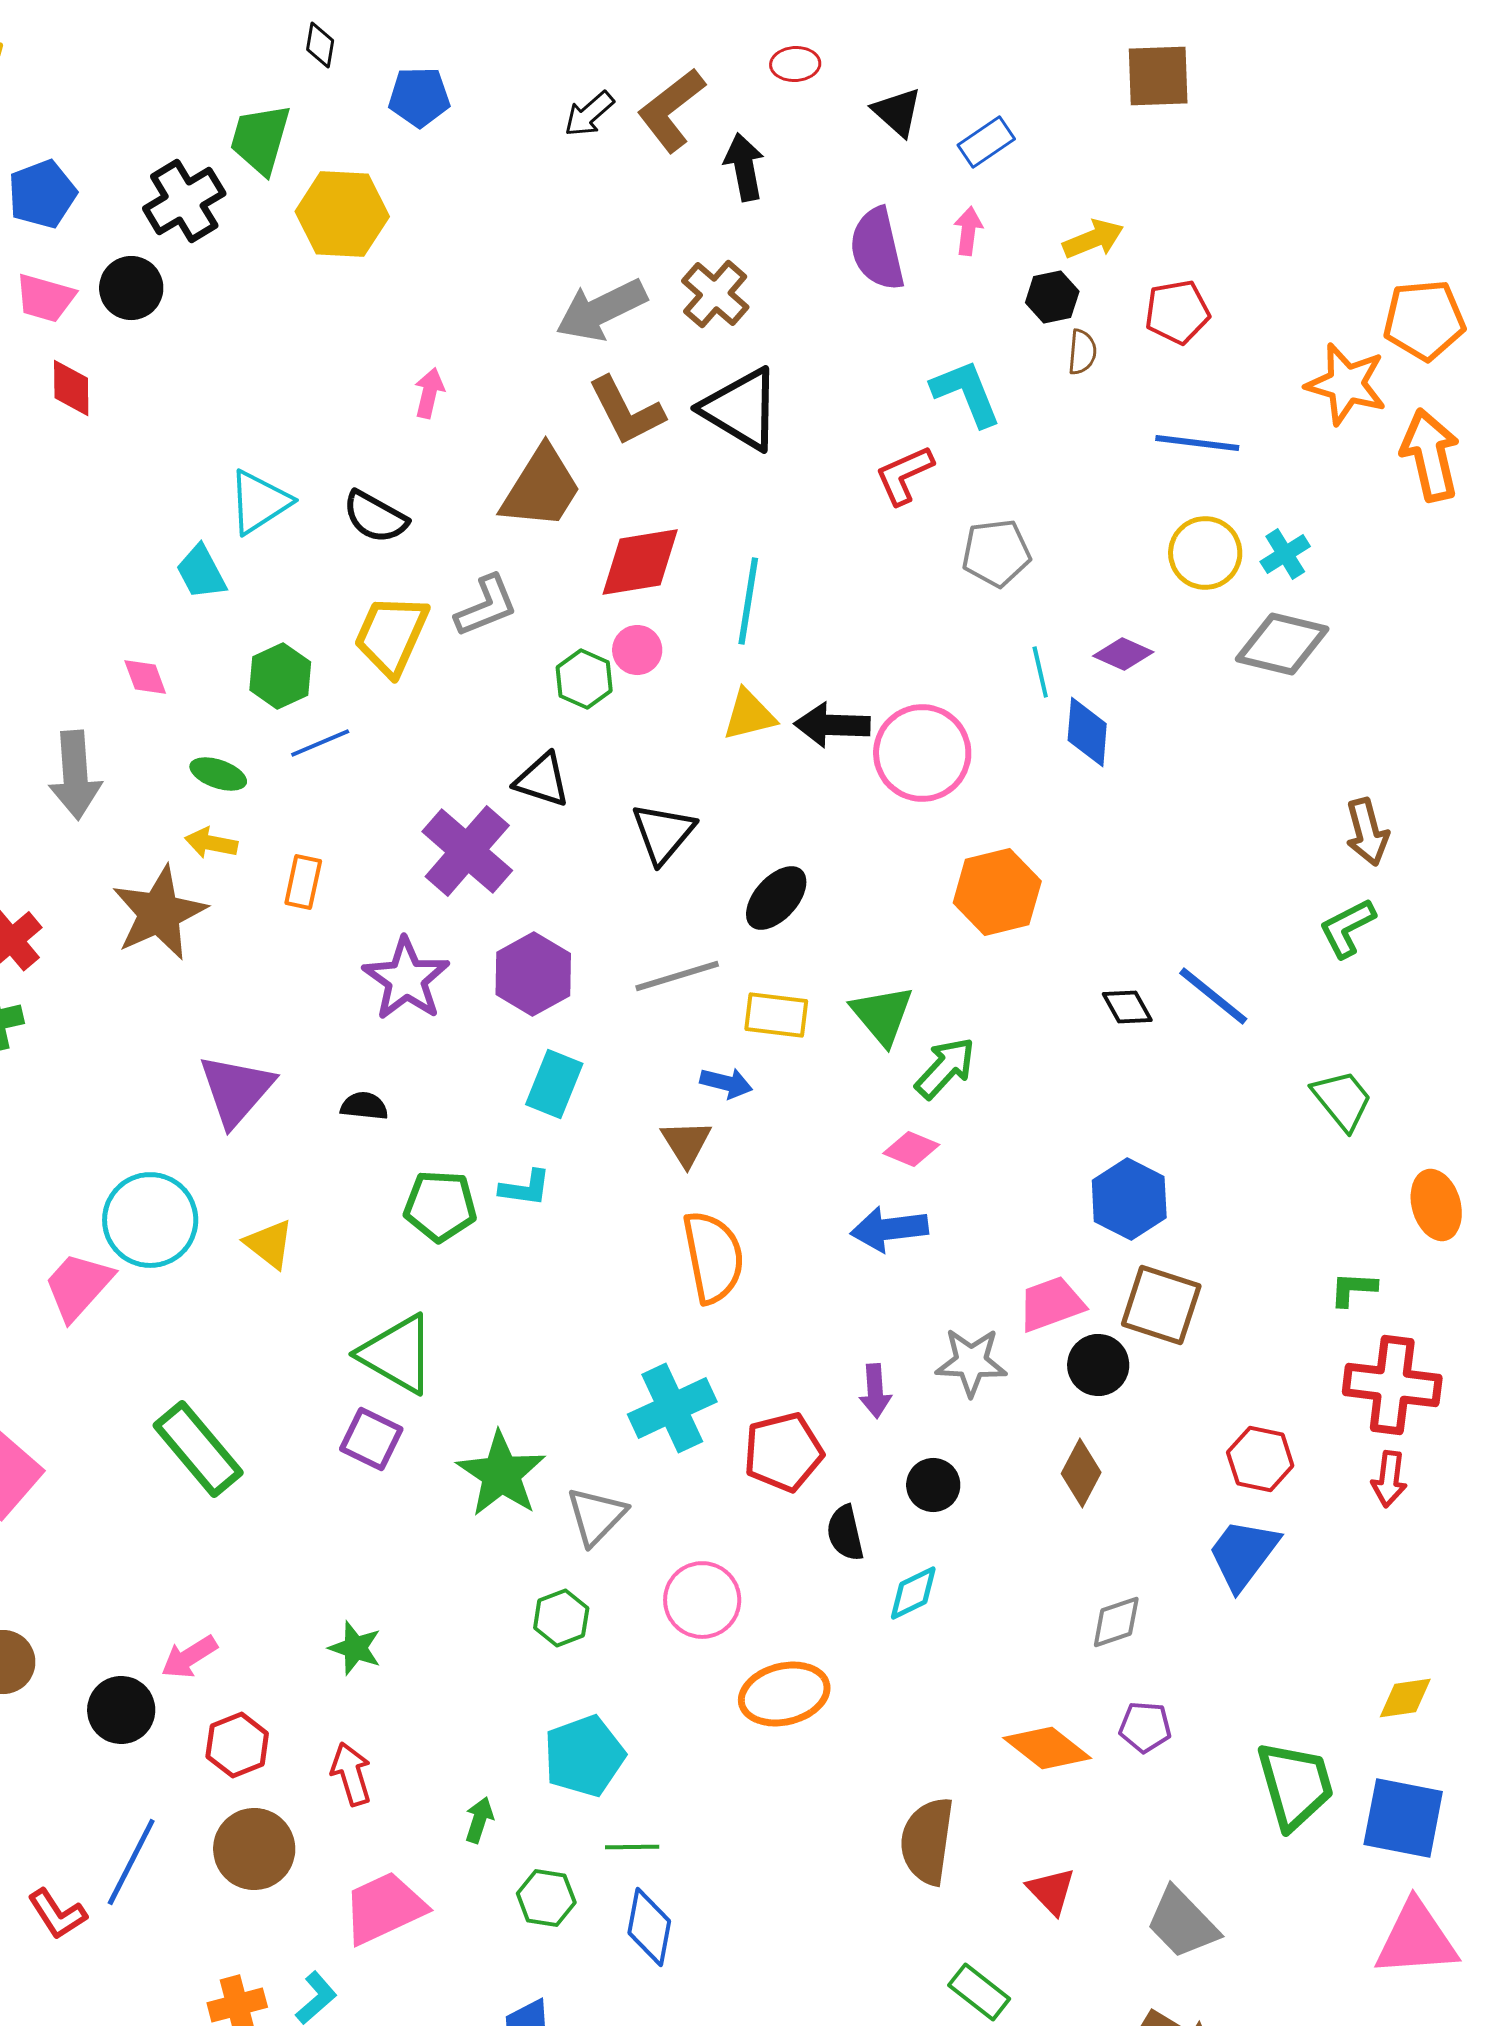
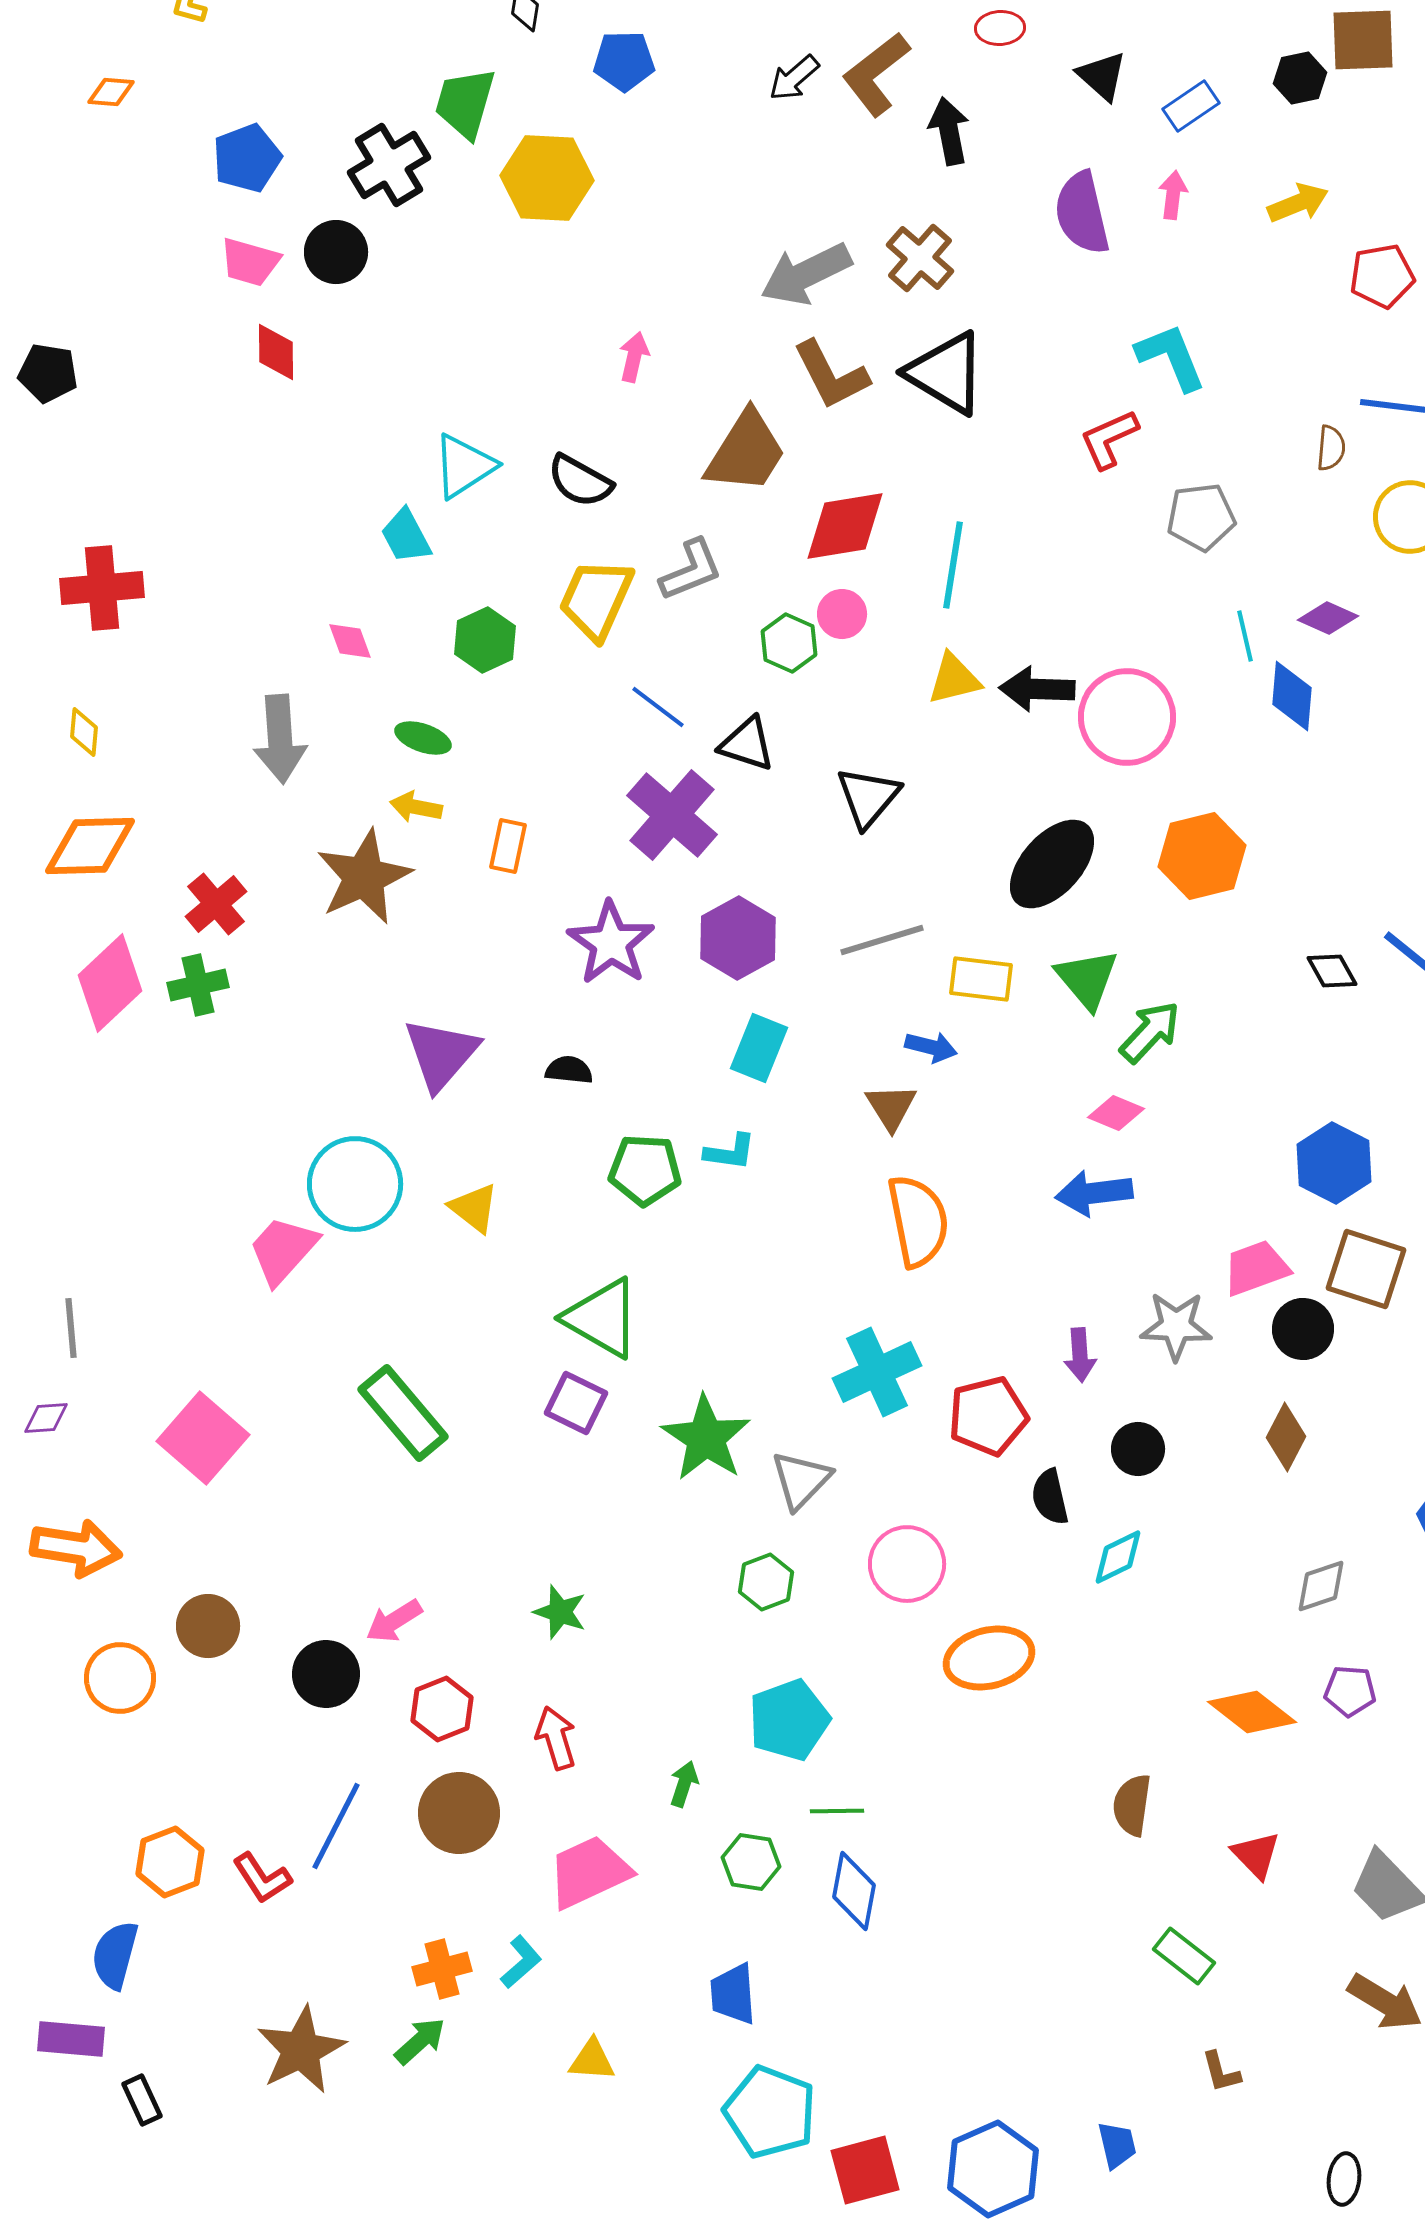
black hexagon: (1052, 297) -> (1300, 78), moved
brown semicircle: (1082, 352) -> (1331, 448), moved
blue line: (320, 743) -> (658, 707), moved, turned 60
black ellipse: (776, 898) -> (1052, 864), moved, size x1.4
brown semicircle: (927, 1841) -> (1132, 1805), size x0.7

